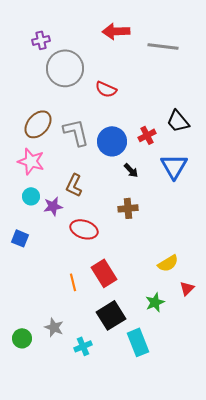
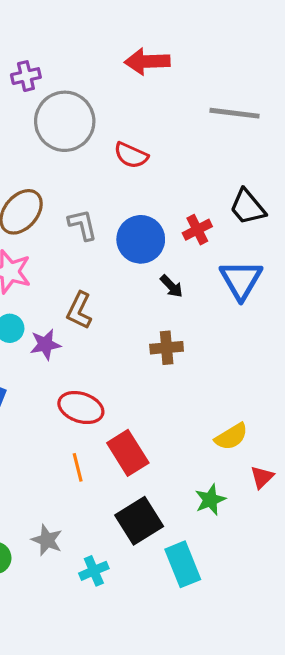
gray line: (163, 46) -> (235, 113), moved
gray L-shape: (76, 132) -> (83, 225), size x0.7
red ellipse: (84, 229) -> (81, 408), moved

